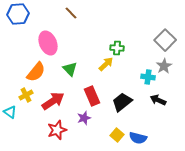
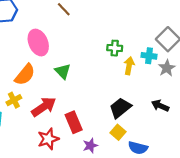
yellow arrow: (106, 64) -> (129, 66), moved, turned -35
cyan cross: (148, 77) -> (149, 56), moved
red rectangle: (92, 96) -> (74, 122), moved
purple star: (84, 118) -> (90, 146), moved
yellow square: (117, 135) -> (118, 132), moved

